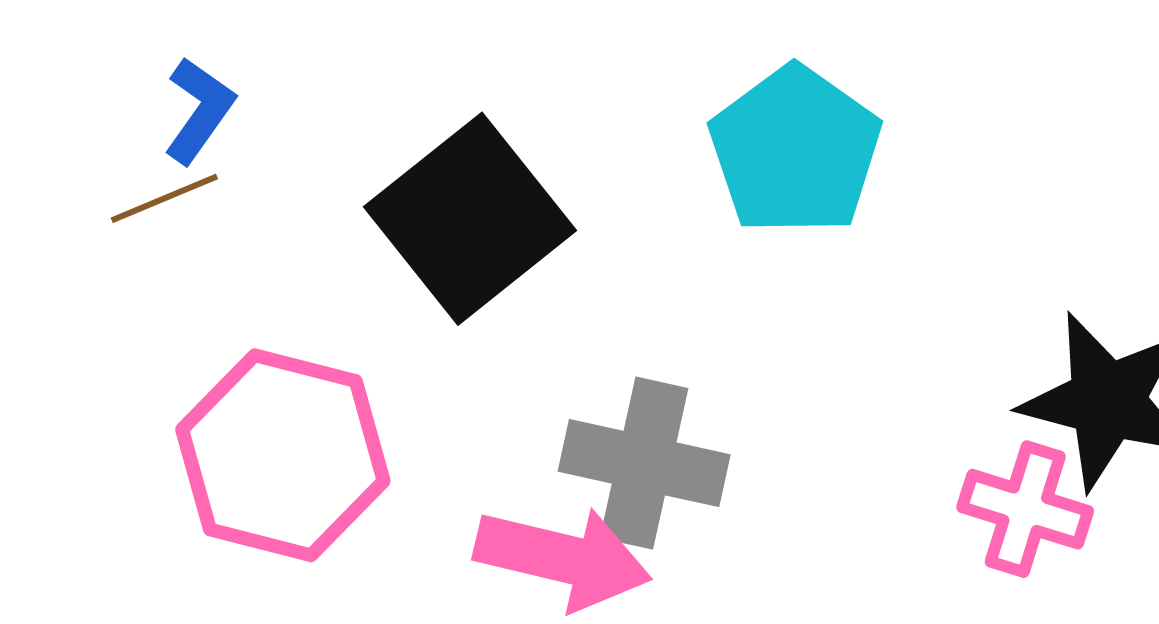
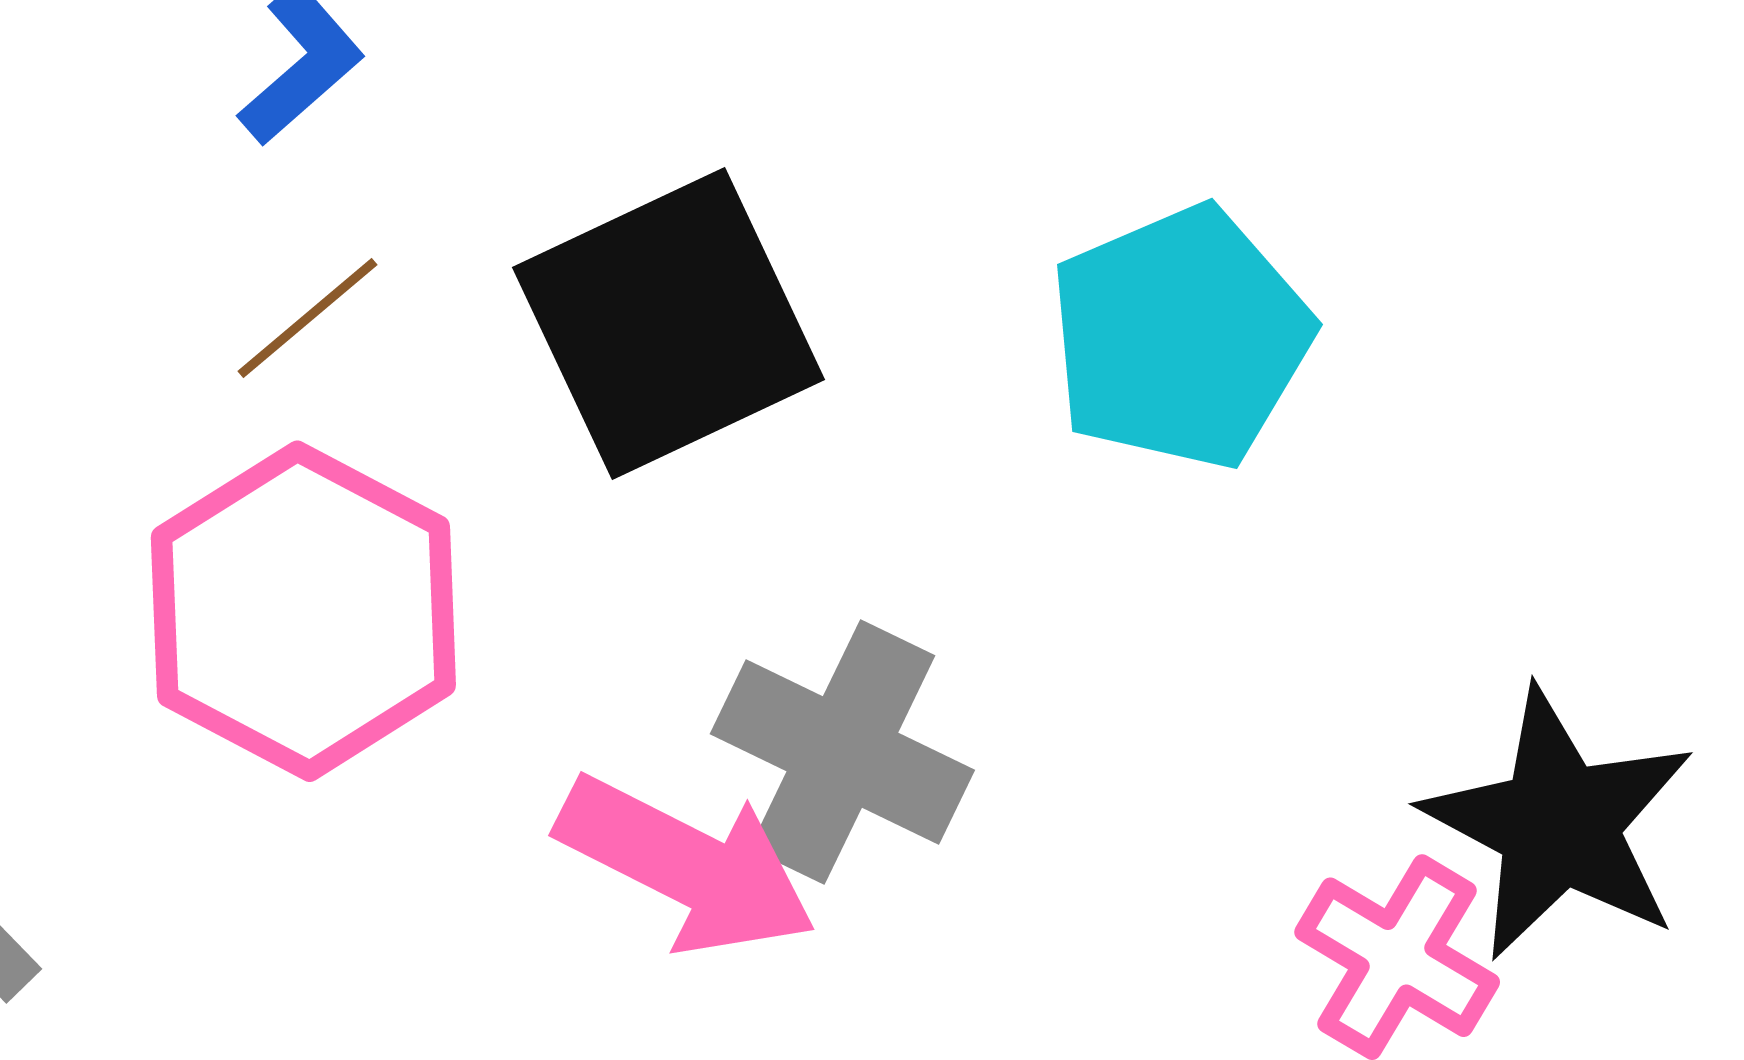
brown line: (164, 198) -> (307, 318), moved, turned -31

